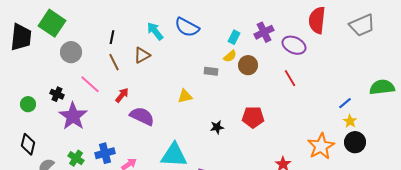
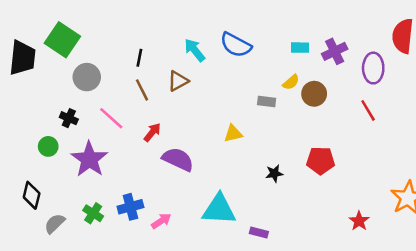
cyan rectangle: (234, 37) -> (300, 48), moved, turned 64
purple ellipse: (294, 45) -> (373, 68), turned 65
black cross: (57, 94) -> (69, 118), moved
green circle: (28, 104) -> (48, 146), moved

